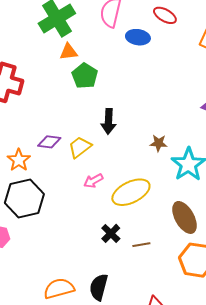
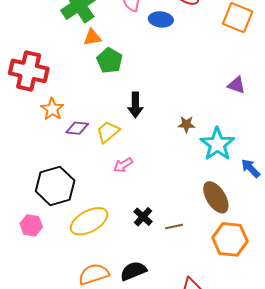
orange star: (19, 160) -> (52, 109), moved
yellow ellipse: (131, 192) -> (89, 221), moved
black semicircle: (99, 287) -> (133, 271), turned 56

